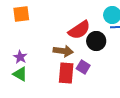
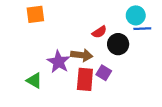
red semicircle: (79, 30) -> (99, 32), size x0.6
purple star: (20, 57) -> (58, 62), moved, size x1.5

